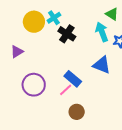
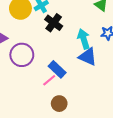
cyan arrow: (102, 32) -> (84, 39), moved
purple circle: (34, 85) -> (22, 55), moved

